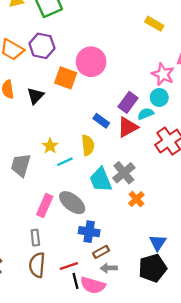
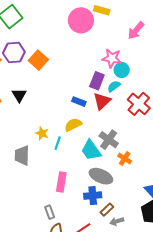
pink circle: (91, 62) -> (81, 20), moved
pink star: (163, 74) -> (112, 58), moved
orange square: (66, 78) -> (38, 60), moved, turned 36
yellow semicircle: (88, 145) -> (73, 125), turned -96
cyan line: (65, 162) -> (58, 143), turned -32
gray ellipse: (72, 203) -> (101, 176), moved
pink rectangle: (45, 206) -> (61, 182), moved

